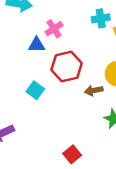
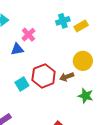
red hexagon: (67, 67) -> (44, 76), moved
cyan square: (35, 90) -> (22, 84), turned 32

